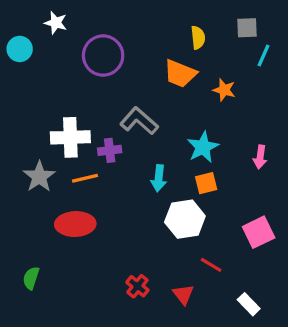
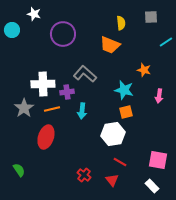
cyan line: (263, 56) -> (166, 42), moved, turned 32
orange star: (224, 90) -> (144, 70), moved
cyan star: (203, 147) -> (124, 90), turned -30
cyan arrow: (159, 178) -> (82, 111), moved
red ellipse: (75, 224) -> (46, 137), turned -70
pink square: (259, 232) -> (158, 160), moved, turned 36
red line: (211, 265) -> (120, 162), moved
green semicircle: (31, 278) -> (19, 170), turned 128

